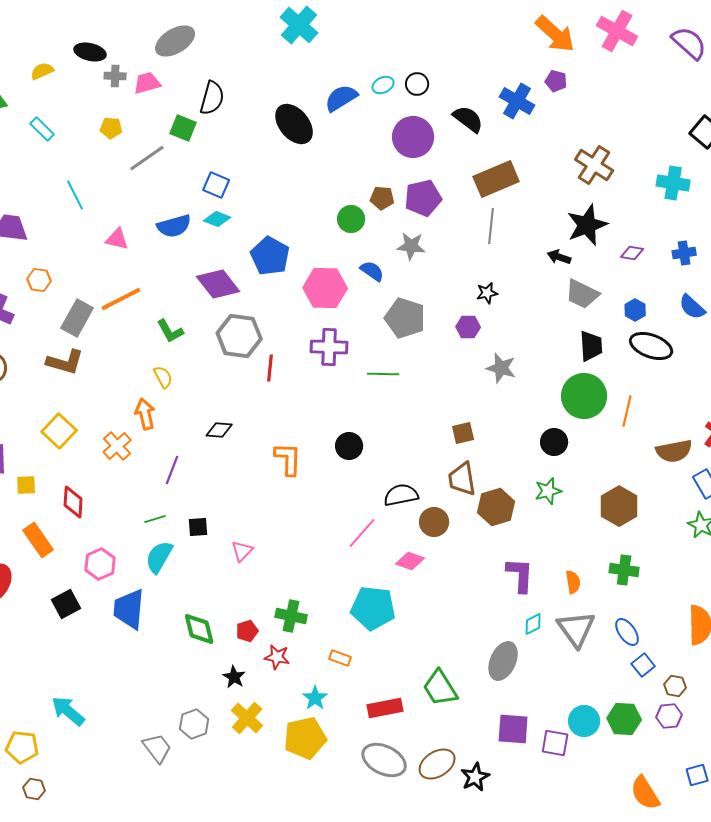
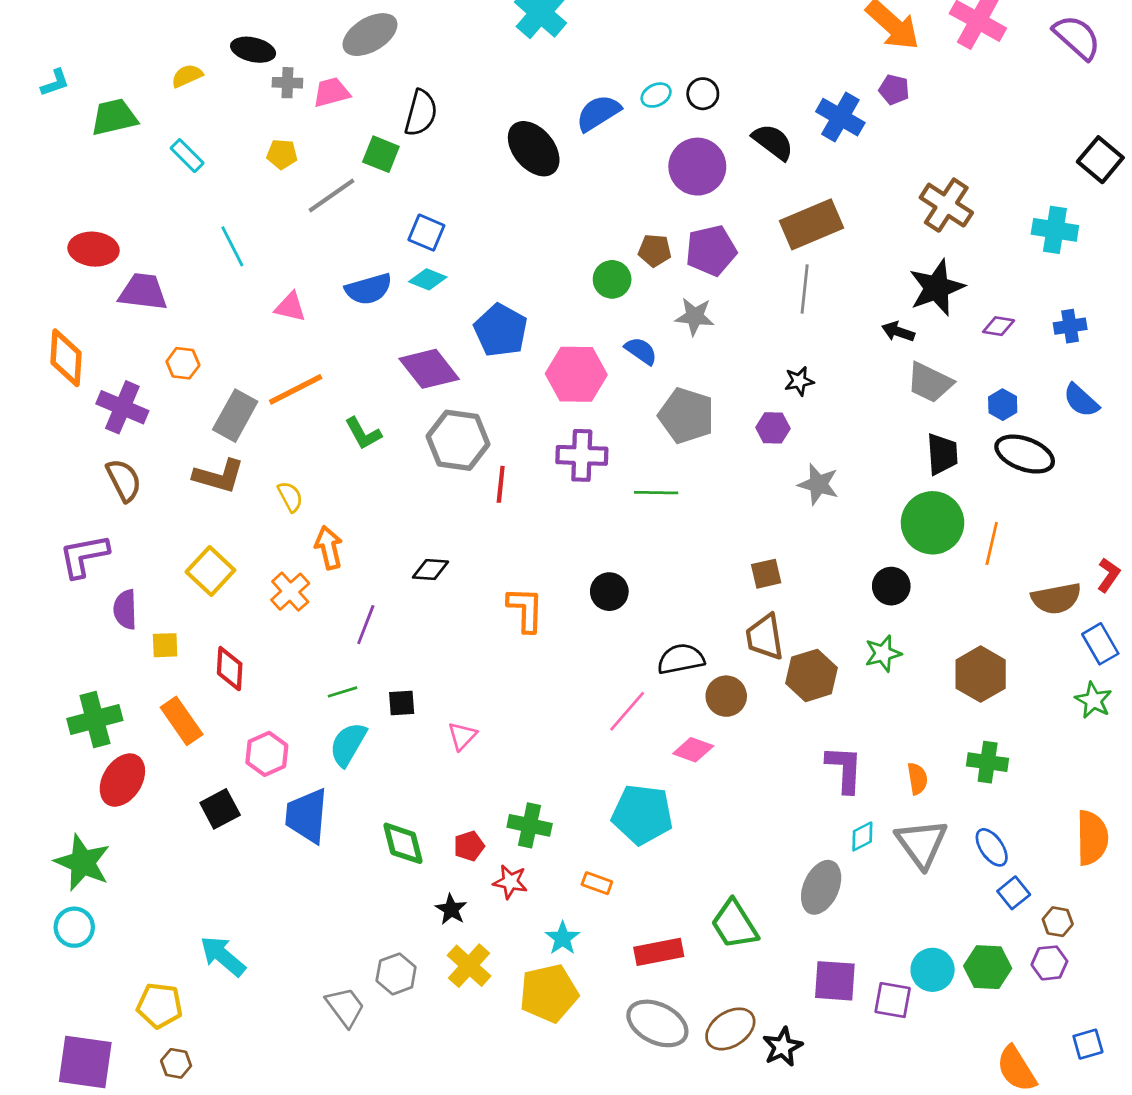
yellow semicircle: (163, 377) -> (290, 497), moved

